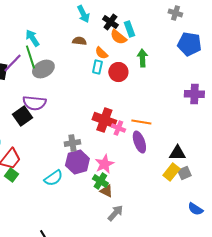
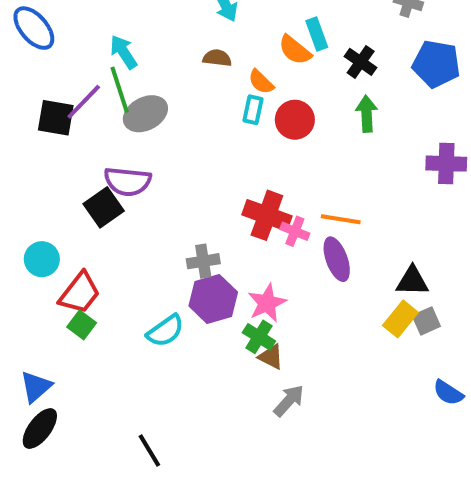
black cross: (110, 22) -> (361, 62), moved
green arrow: (142, 58) -> (367, 114), moved

